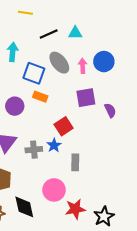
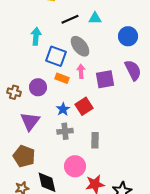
blue circle: (104, 62) -> (128, 36), moved
pink arrow: (83, 66) -> (81, 71), moved
purple semicircle: (110, 110) -> (133, 70), moved, size x1.5
blue star: (54, 145) -> (63, 109), moved
gray cross: (34, 150) -> (65, 131), moved

